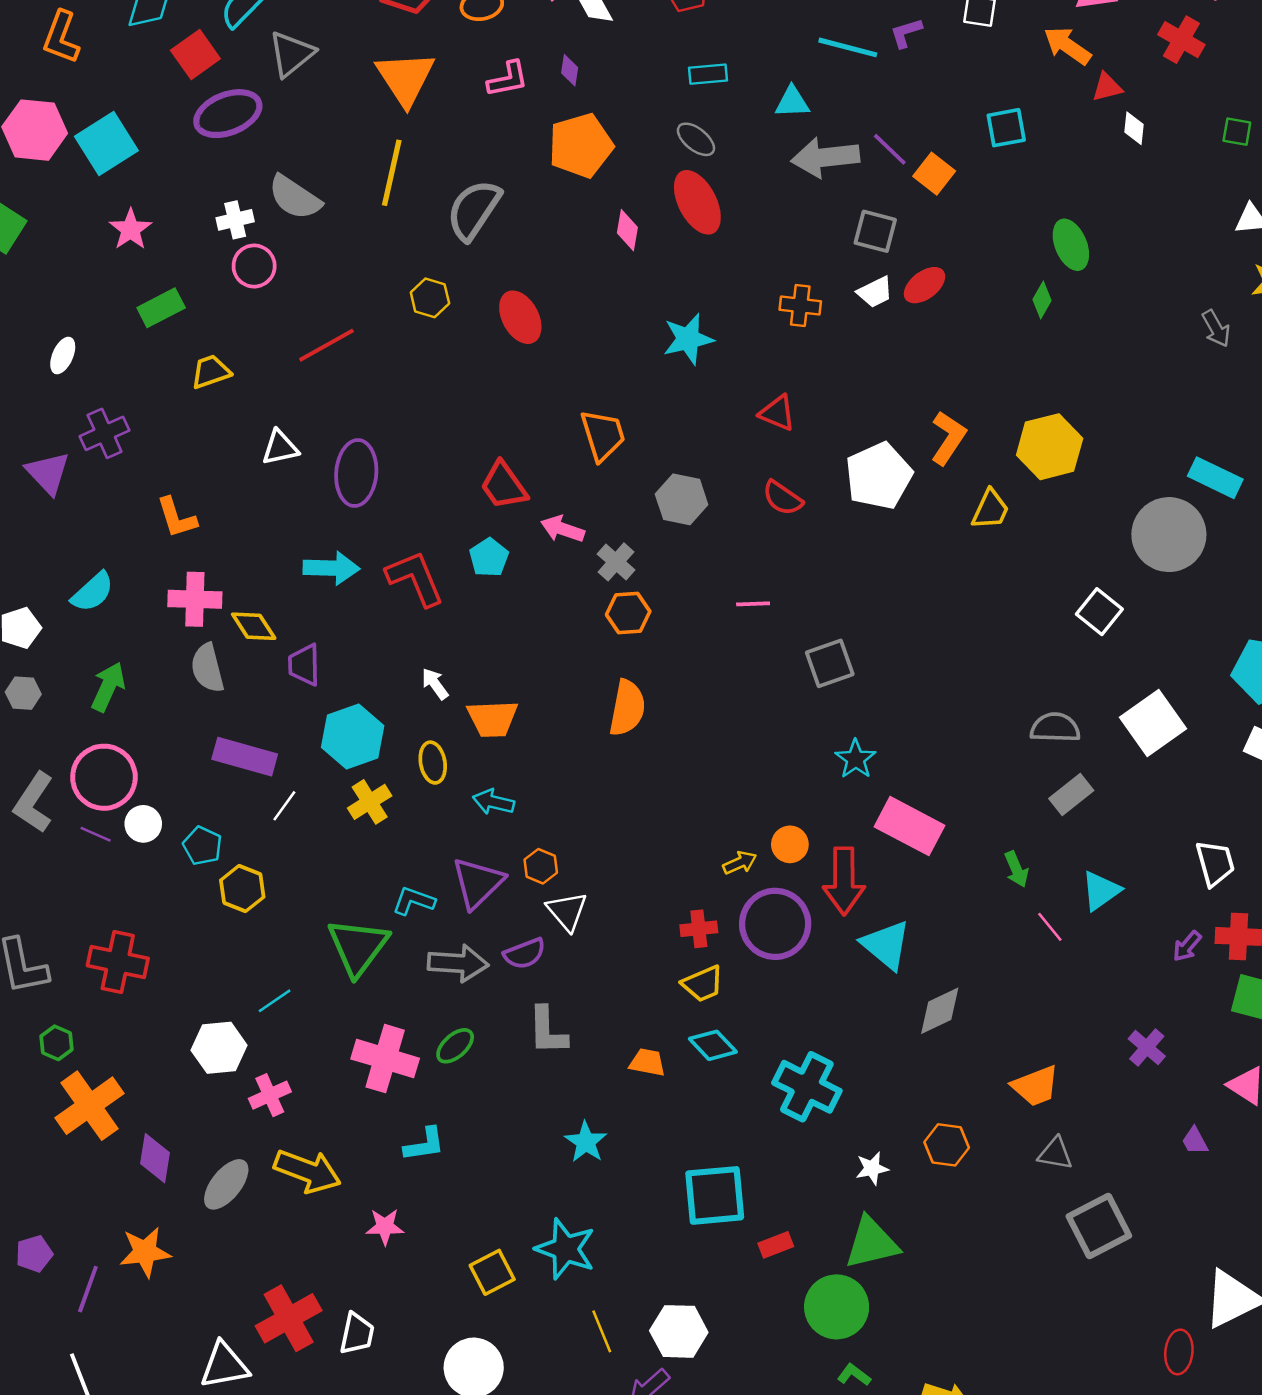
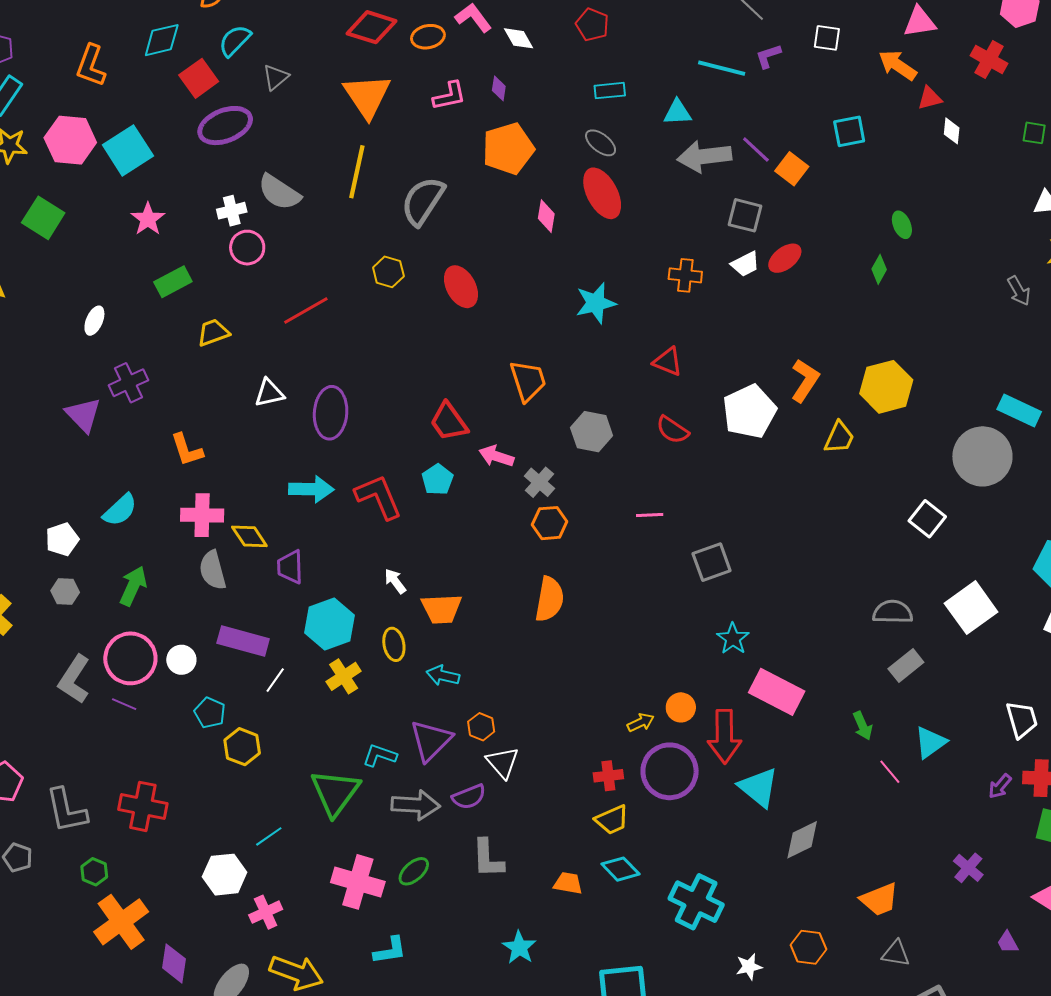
gray triangle: (291, 54) -> (276, 77), size x0.7
green ellipse: (1071, 245) -> (902, 225), size x0.7
white circle: (143, 824) -> (181, 660), moved

